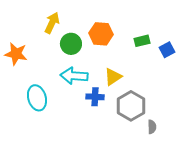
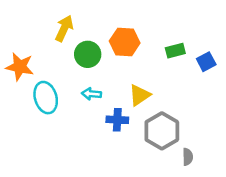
cyan arrow: (74, 76) -> (91, 94), size x0.6
cyan ellipse: (37, 98) -> (46, 98), moved

